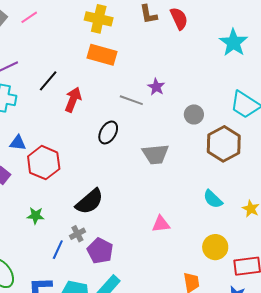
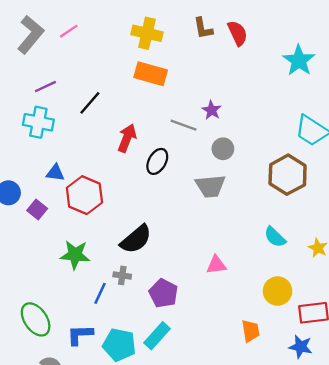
red arrow: (73, 100) -> (127, 138), moved
gray circle: (194, 114) -> (223, 149), moved
green star: (36, 216) -> (75, 255), size x1.5
gray cross: (77, 234) -> (122, 275), turned 35
purple pentagon: (100, 251) -> (163, 293), moved

